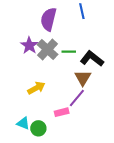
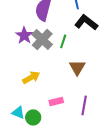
green line: (69, 52) -> (63, 41), turned -72
black L-shape: (92, 59) -> (86, 22), moved
purple line: (77, 98) -> (84, 105), moved, turned -30

